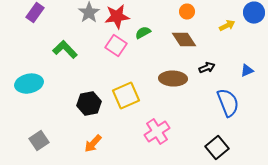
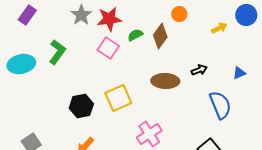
brown diamond: (184, 40) -> (160, 36), moved, turned 70
green L-shape: (65, 50) -> (57, 52), turned 80
cyan ellipse: (29, 84) -> (21, 64), moved

